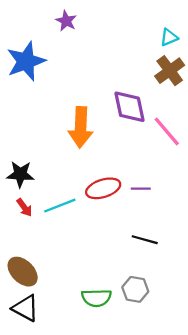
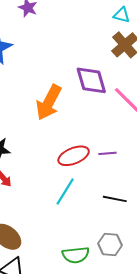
cyan triangle: (169, 37) -> (122, 15), turned 42
orange arrow: (81, 127) -> (49, 102), turned 30
cyan line: (60, 206) -> (65, 192), moved, turned -32

